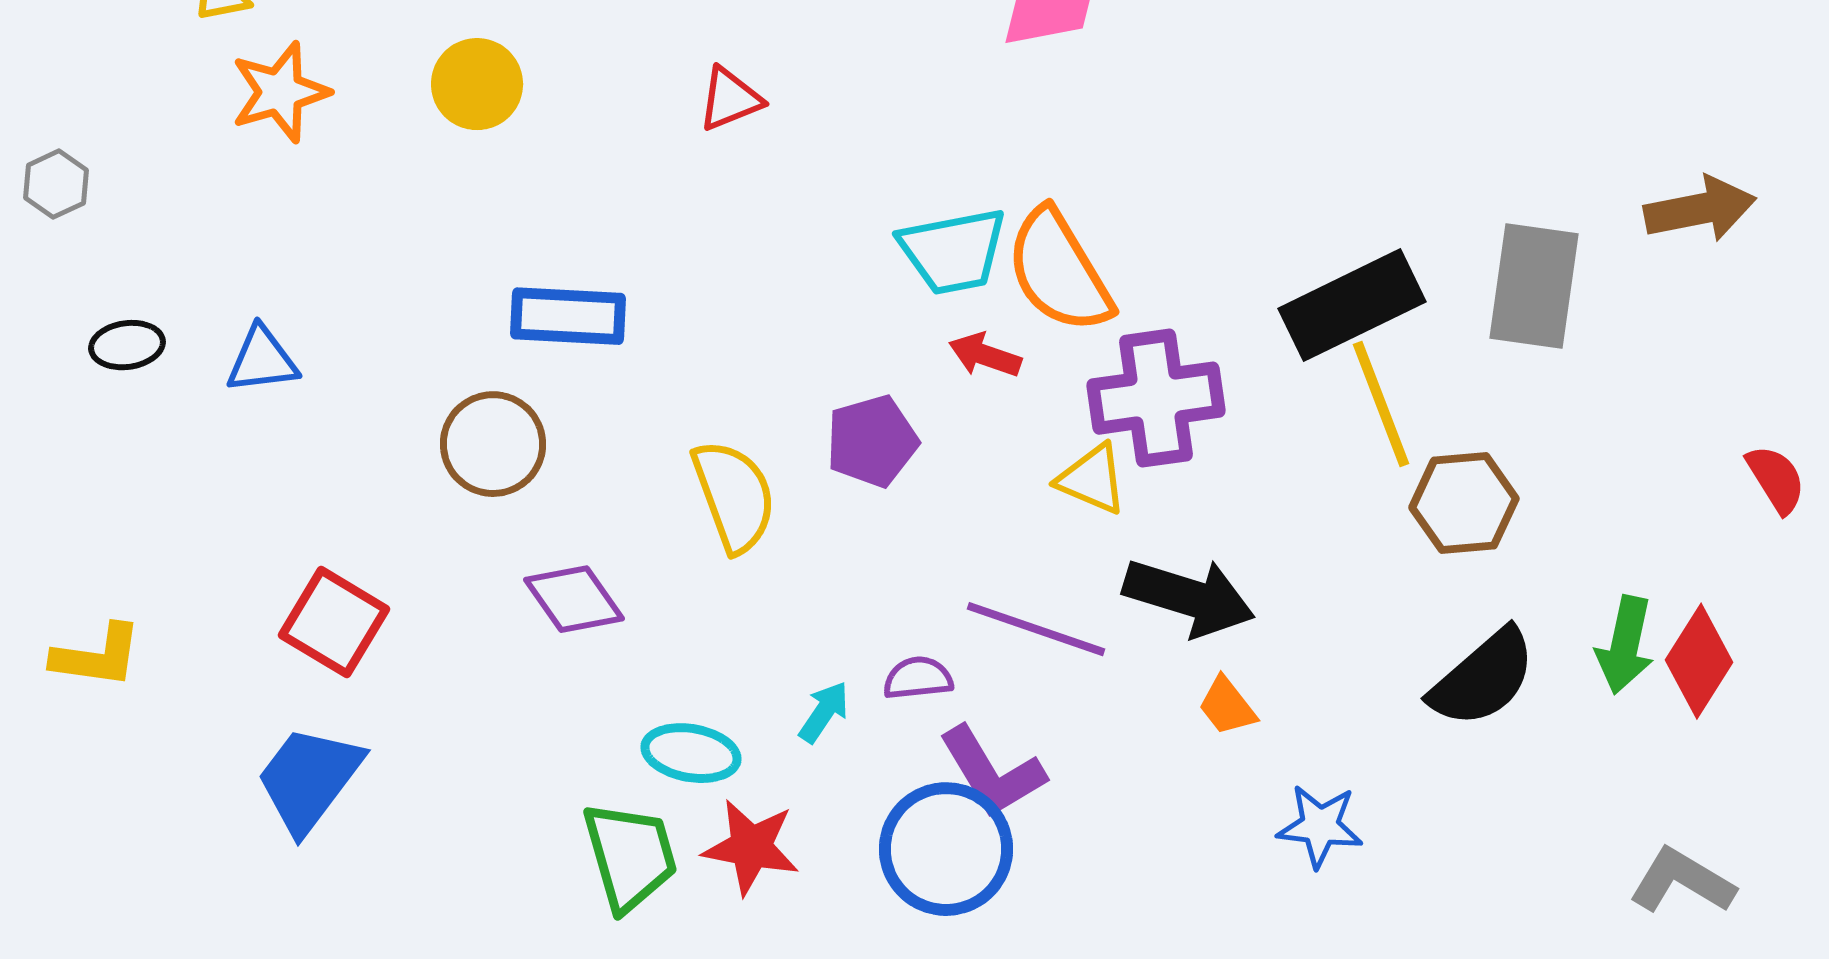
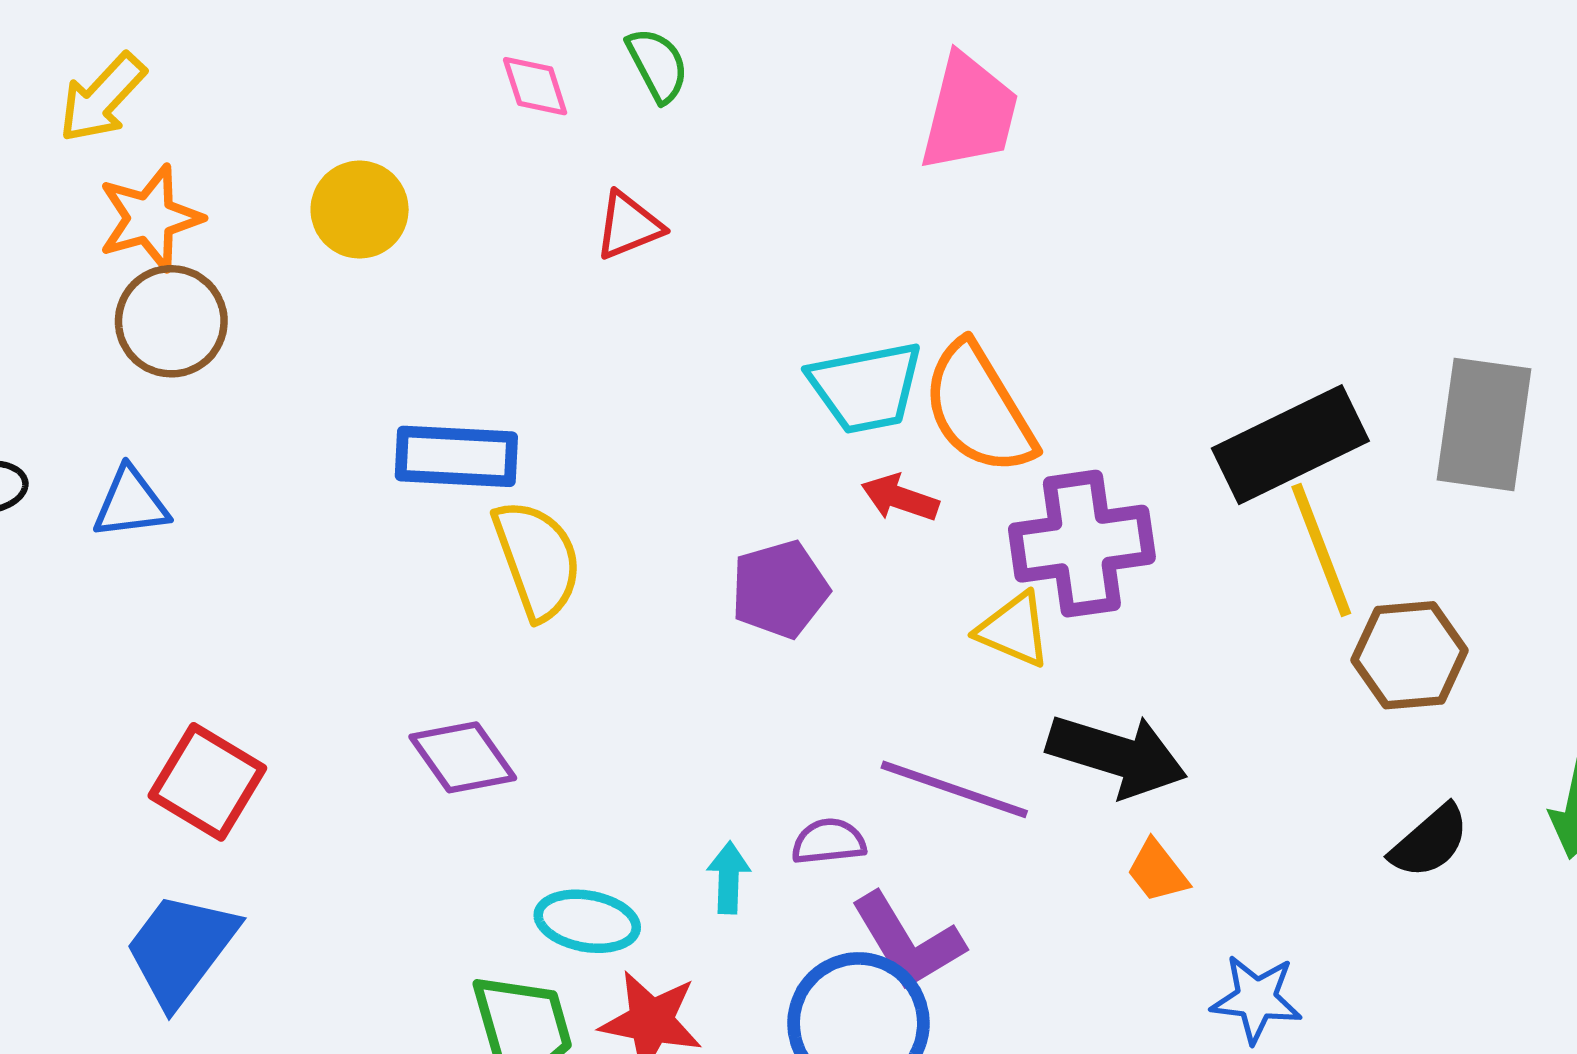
brown circle: (493, 444) -> (171, 321), moved
yellow semicircle: (734, 496) -> (537, 560), moved
black semicircle: (1483, 678) -> (1430, 841), size x0.7
cyan arrow: (824, 712) -> (729, 878), turned -32

